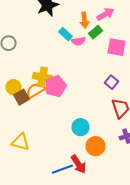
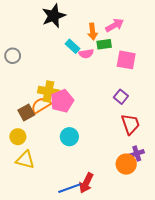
green rectangle: (95, 32) -> (104, 44), turned 32
yellow circle: (13, 87) -> (18, 137), moved
cyan circle: (80, 127) -> (69, 137), moved
orange circle: (95, 146) -> (126, 164), moved
red arrow: (78, 164) -> (86, 183), turned 60

